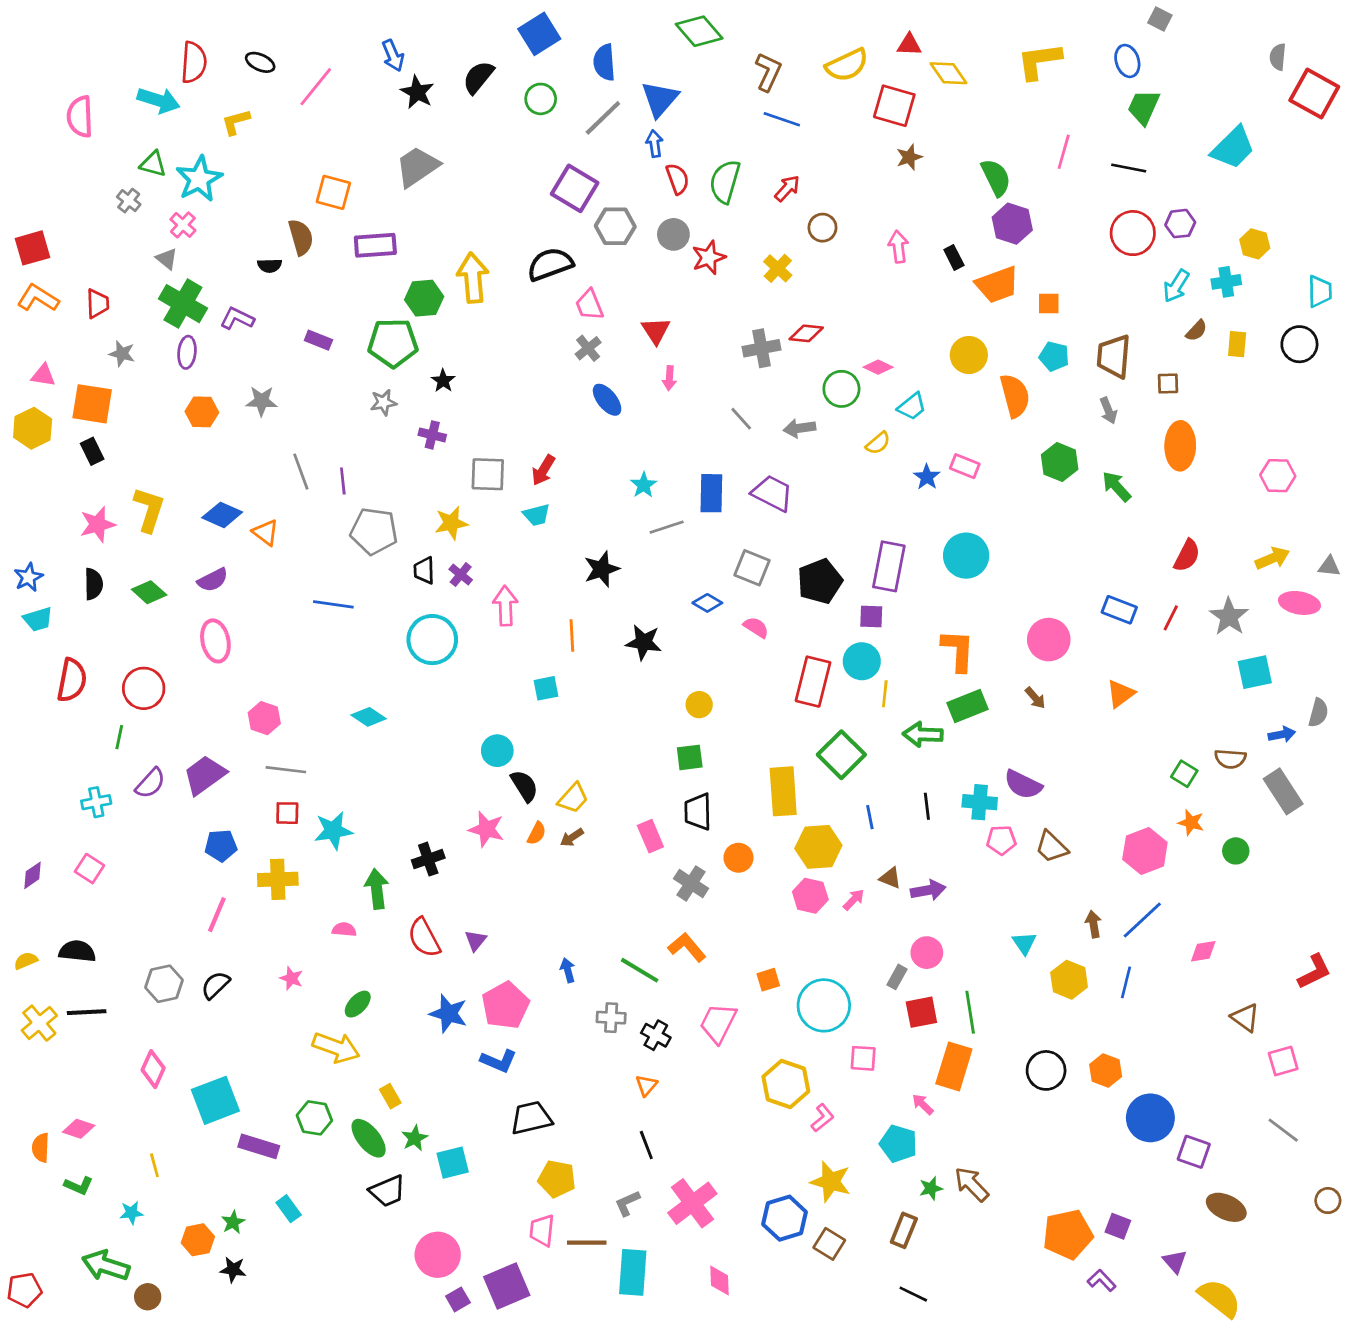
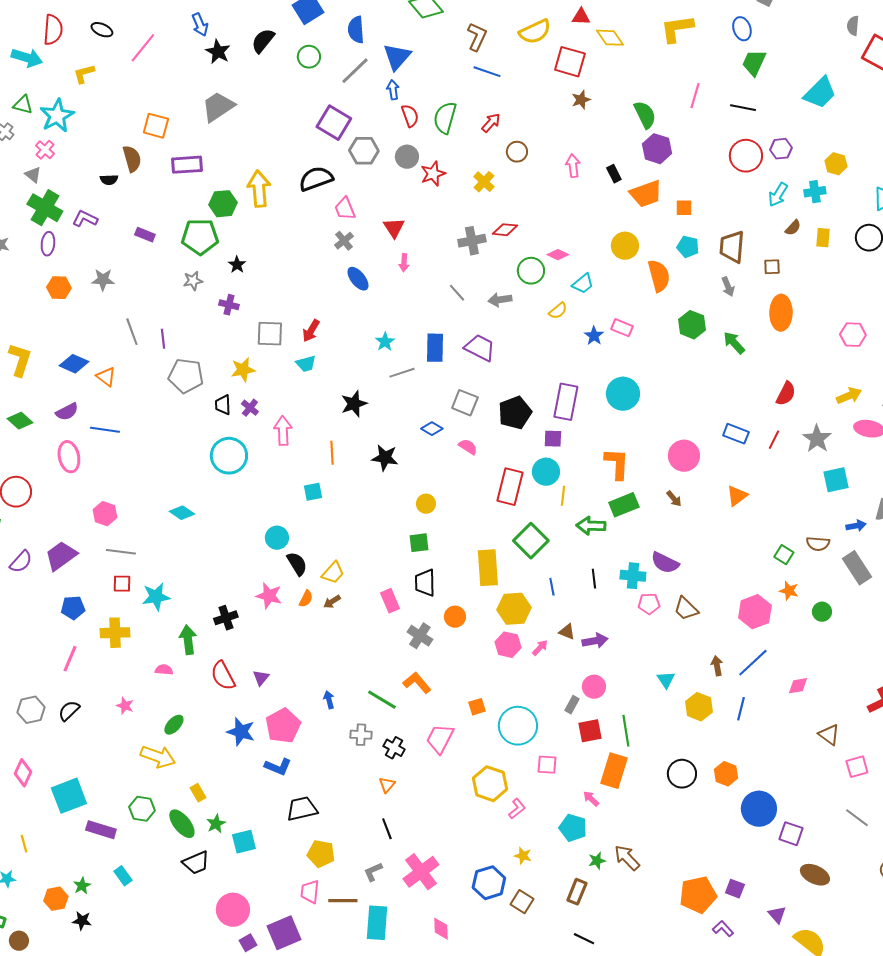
blue line: (333, 604) -> (105, 430), moved
yellow star: (831, 1182) -> (523, 856), size x0.6

